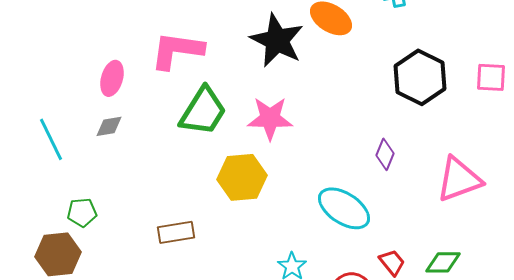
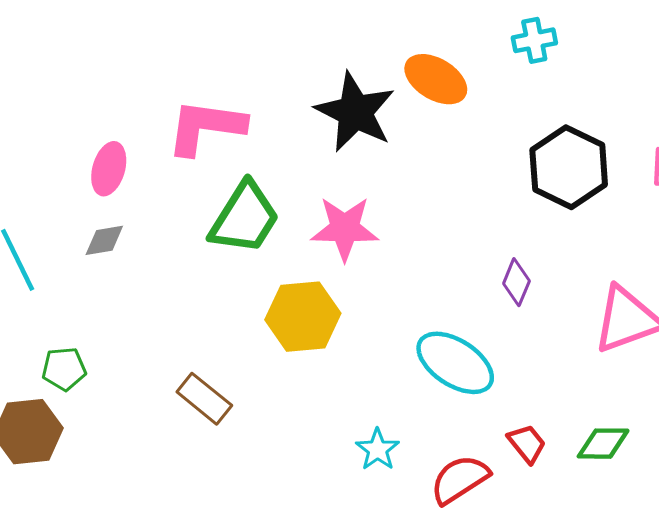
brown rectangle: (176, 232) -> (204, 399), turned 48

